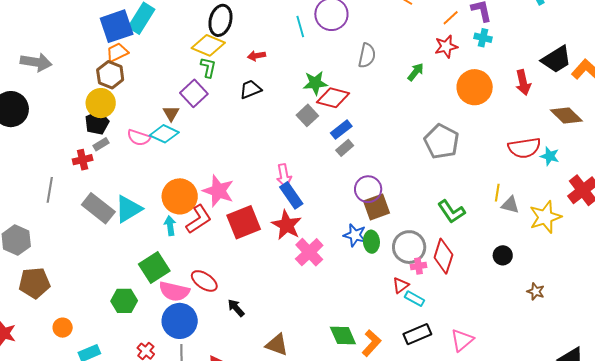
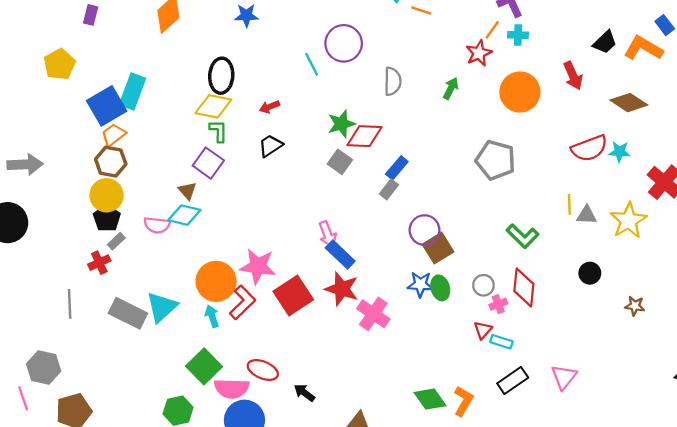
orange line: (451, 18) -> (492, 30), moved
black trapezoid: (556, 59) -> (605, 42), size x0.7
blue rectangle: (341, 130) -> (397, 168), moved
gray circle: (409, 247) -> (483, 285), size x0.6

